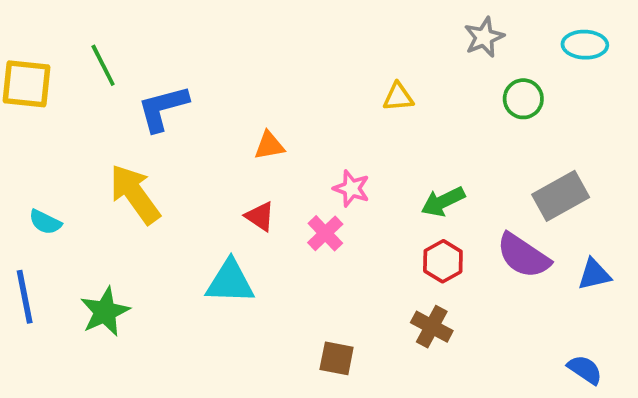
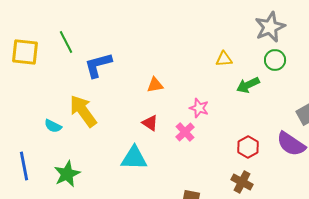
gray star: (484, 37) -> (270, 27), size x1.4
green circle: (523, 99) -> (275, 60), moved
green arrow: (443, 202) -> (248, 85), moved
cyan semicircle: (45, 222) -> (53, 126), moved

